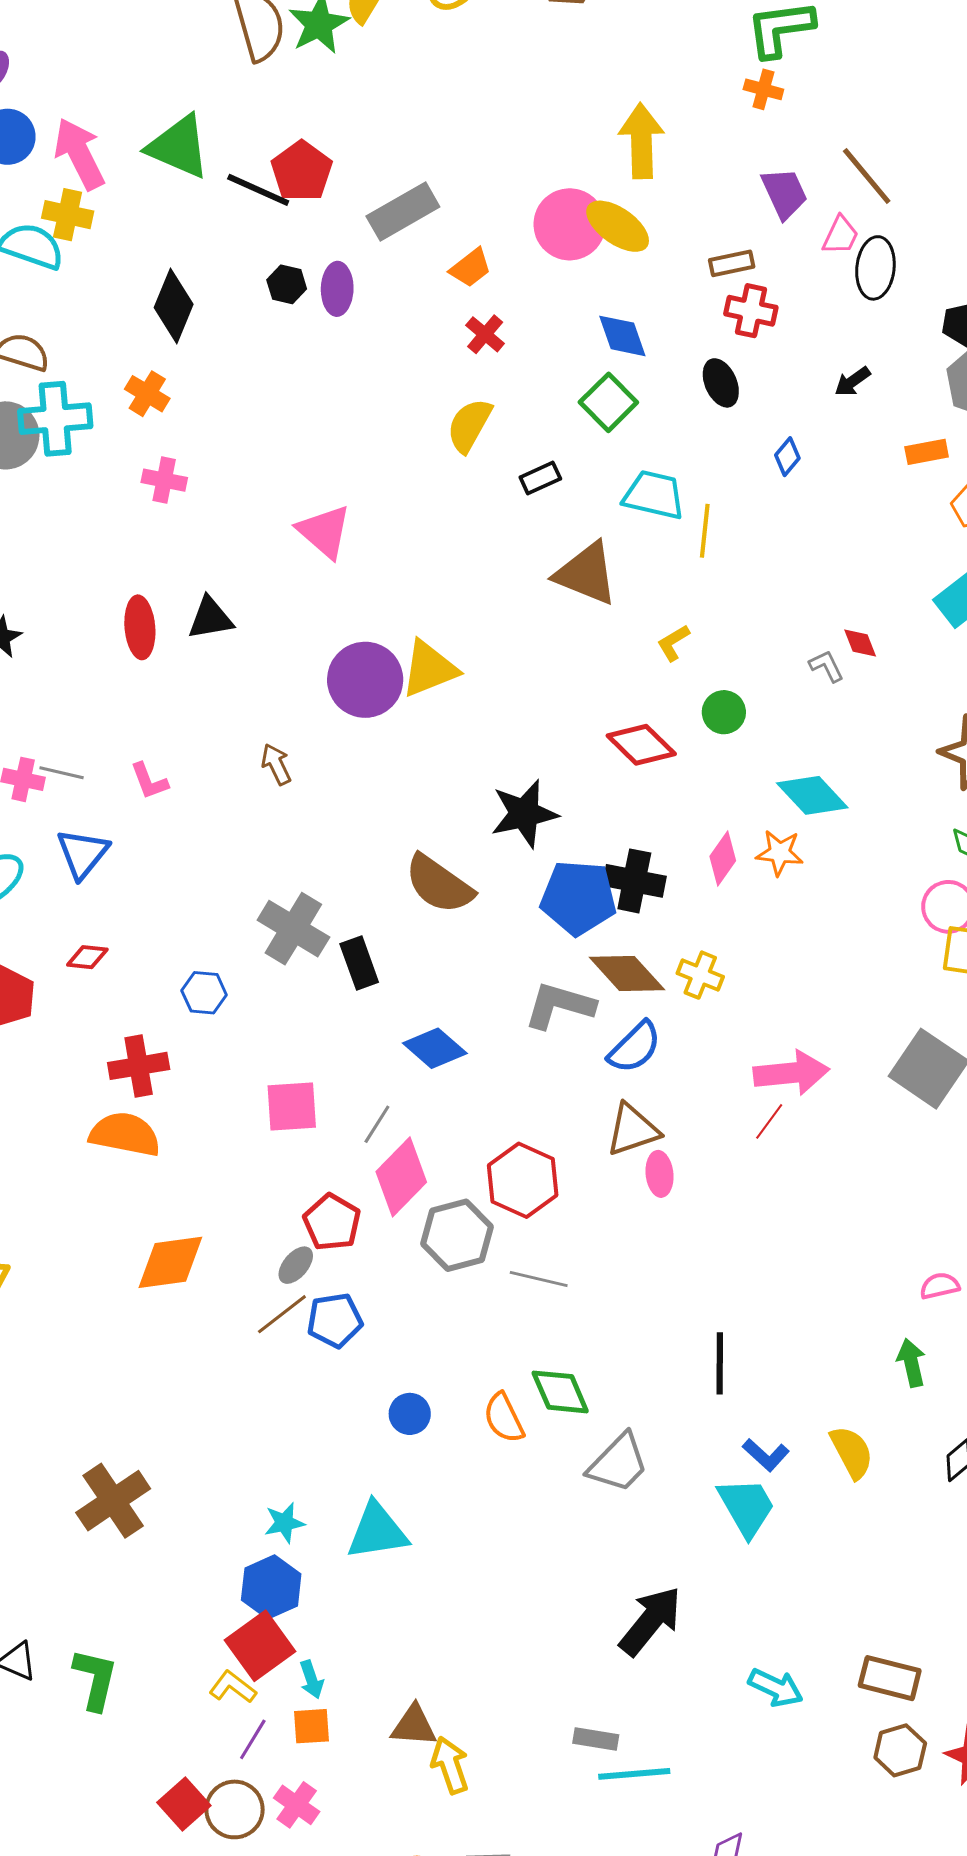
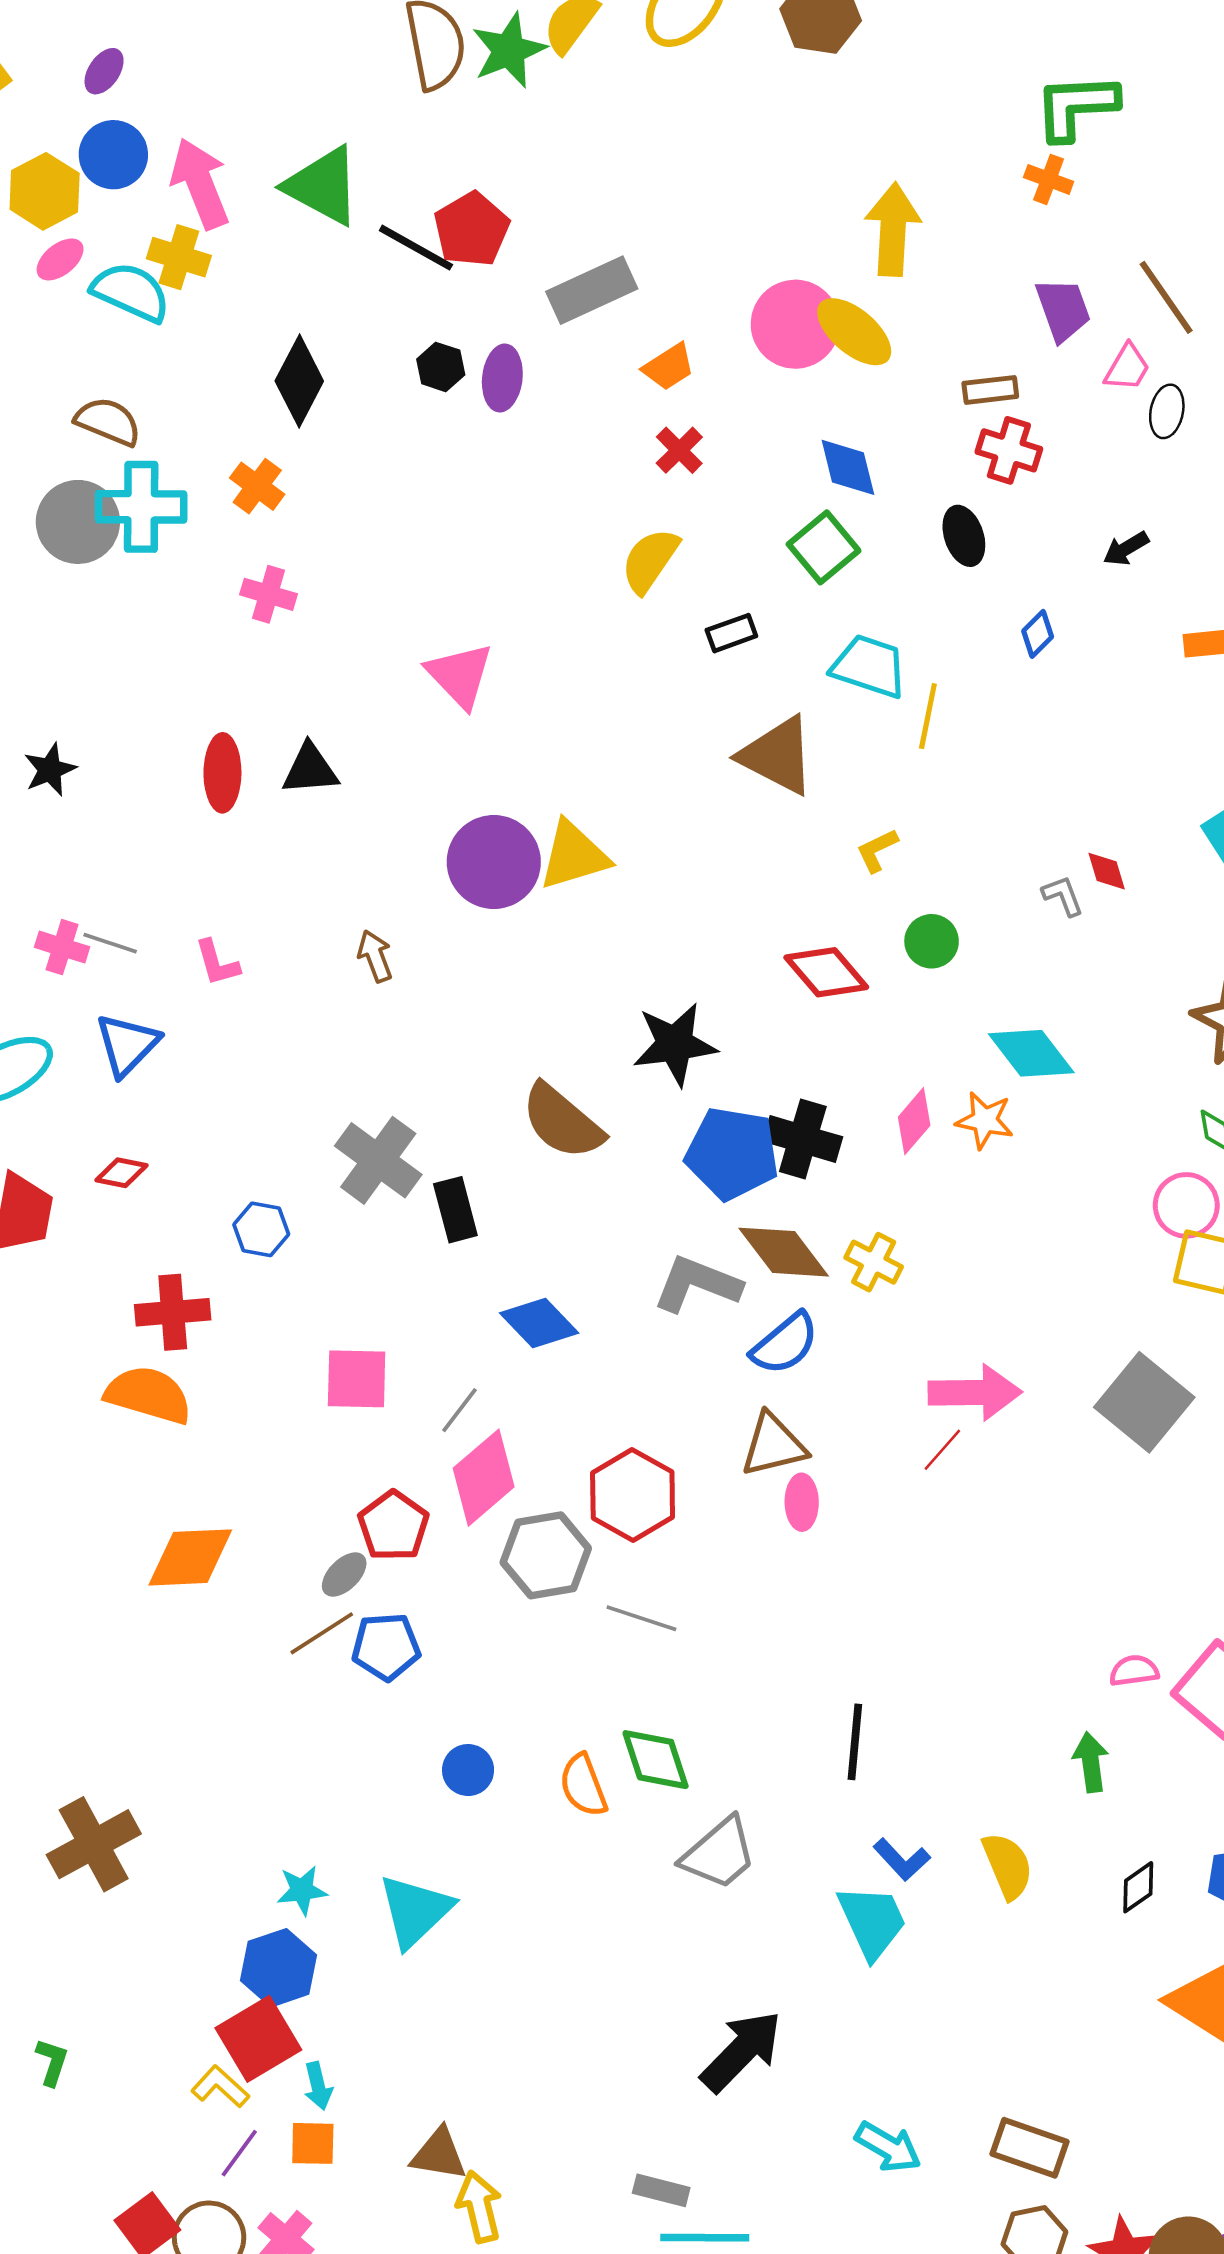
black ellipse: (875, 268) -> (1167, 411), size x0.7
cyan triangle: (377, 1531) -> (415, 1911), turned -40
green L-shape: (95, 1679) -> (52, 2062), size x0.6

